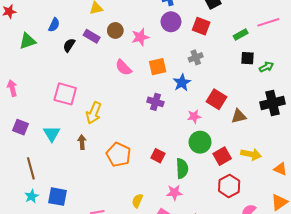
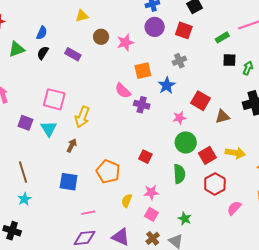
purple rectangle: (92, 36) -> (73, 54), moved
black semicircle: (69, 45) -> (43, 53), moved
green arrow: (266, 67) -> (248, 68), turned -40
pink semicircle: (124, 68) -> (123, 91), moved
purple square: (21, 127) -> (25, 123), moved
cyan triangle: (52, 134) -> (49, 129), moved
brown arrow: (82, 142) -> (72, 145), turned 32
orange pentagon: (119, 155) -> (108, 172), moved
green semicircle: (182, 169) -> (179, 174), moved
pink star: (174, 193) -> (151, 192), moved
blue square: (58, 197) -> (69, 182), moved

